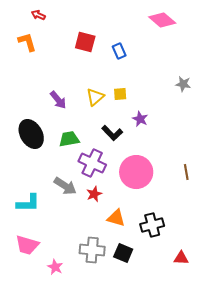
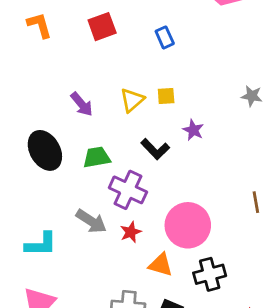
red square: (85, 42) -> (102, 27), moved, turned -35
gray star: (183, 84) -> (252, 96), moved
pink circle: (136, 172) -> (188, 225), moved

